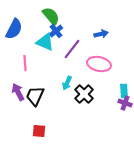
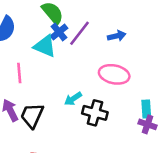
purple line: (72, 49) -> (79, 33), moved
cyan arrow: (67, 83) -> (73, 99), turned 32
black cross: (84, 94) -> (95, 113), turned -30

